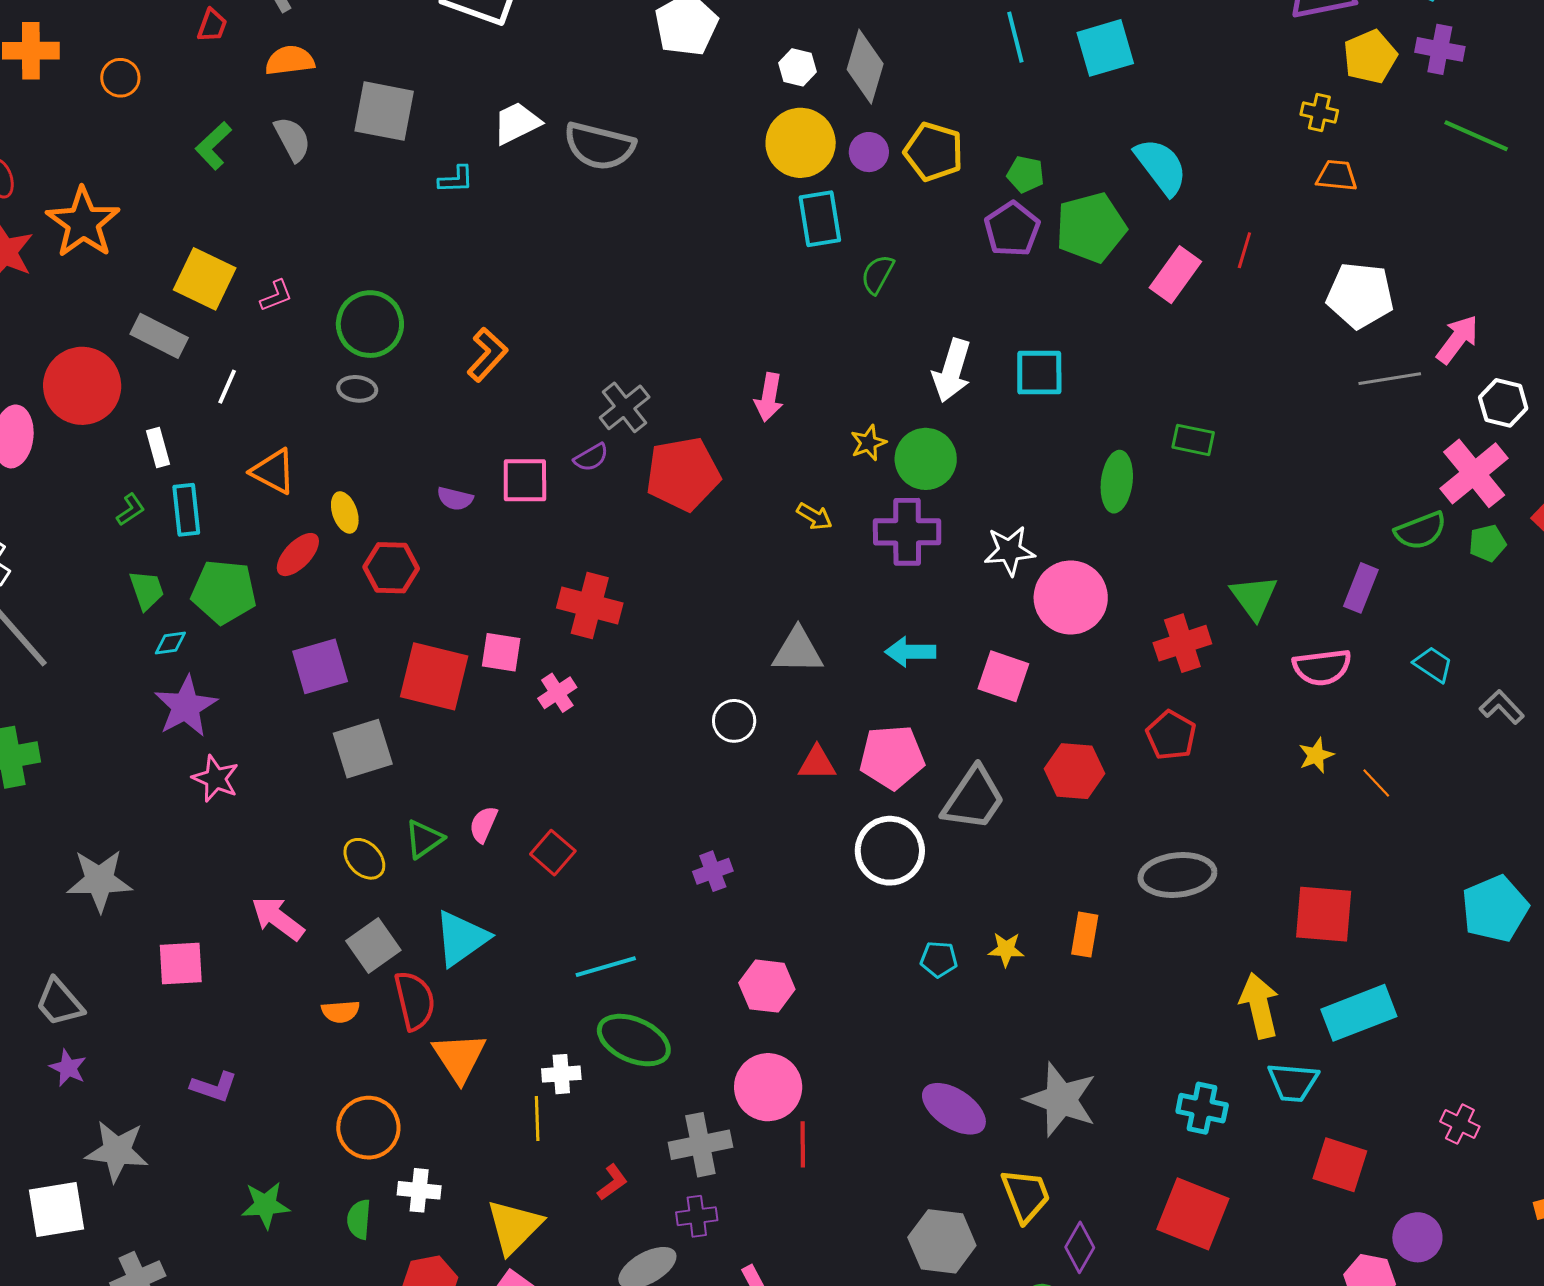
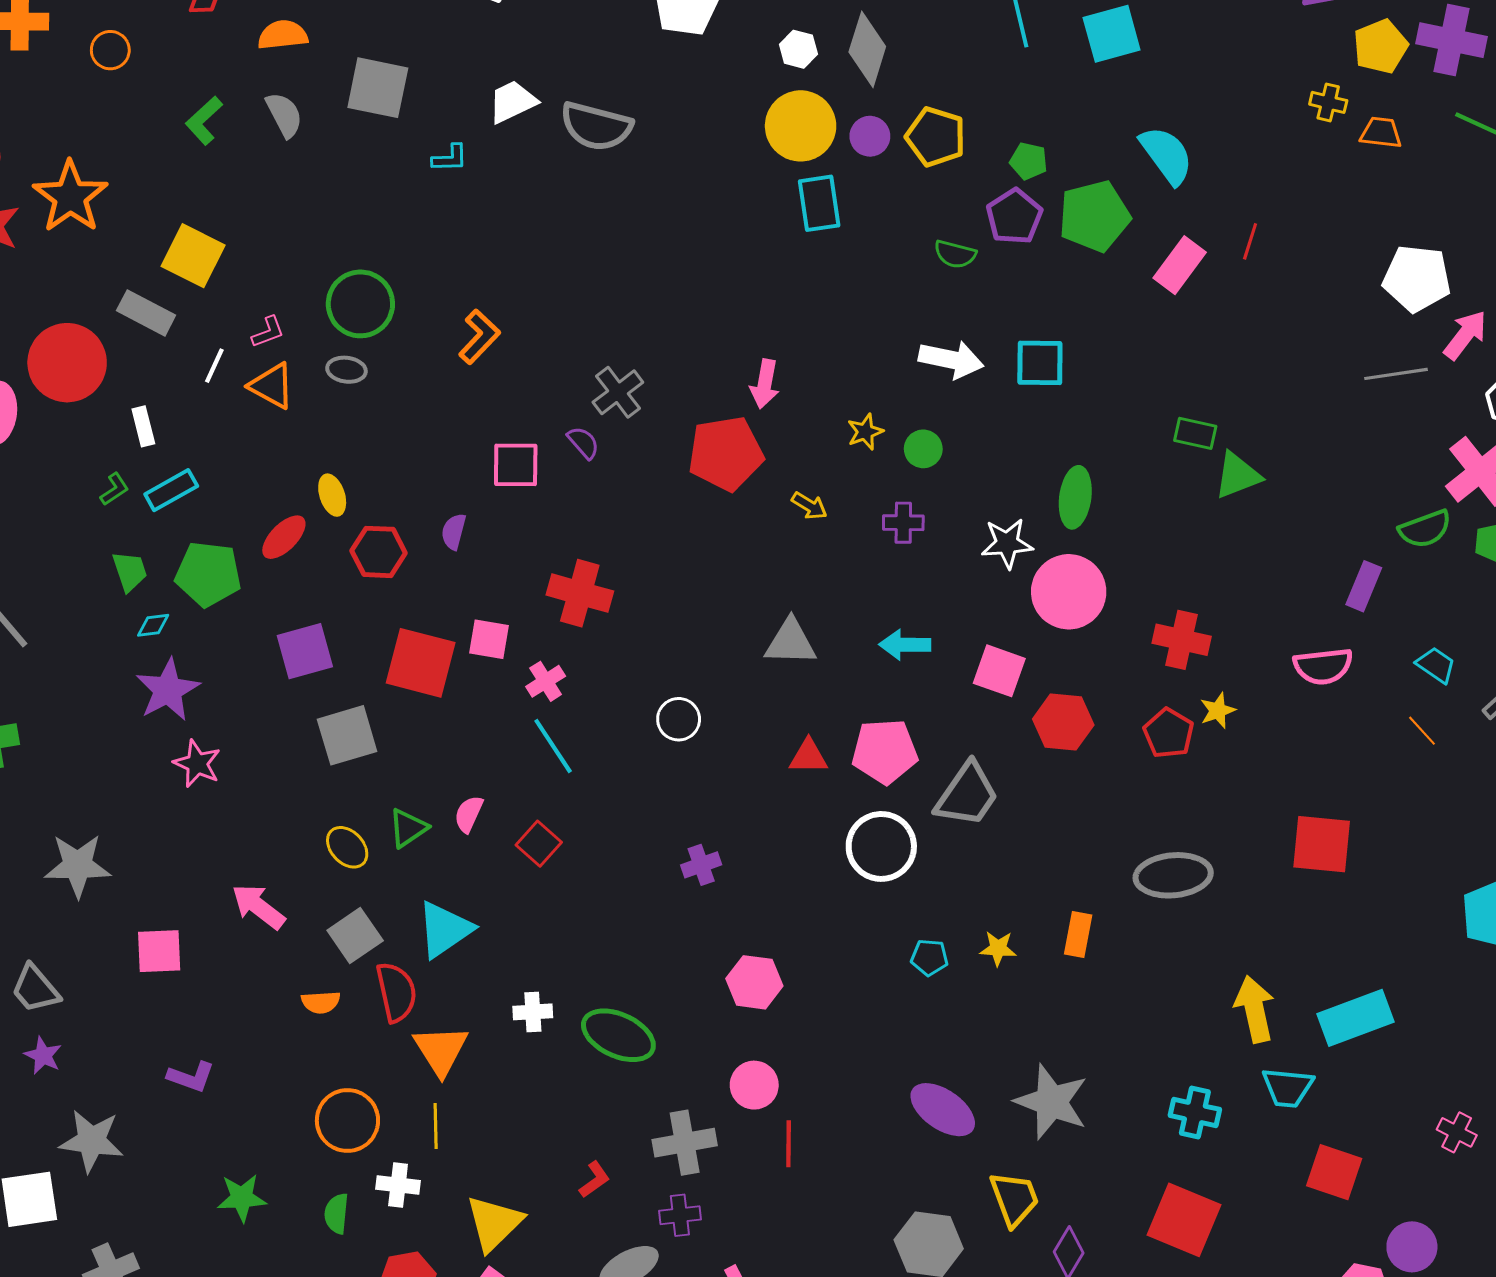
purple cross: (1440, 49) -> (1452, 40), size x1.4
orange trapezoid: (1337, 176) -> (1381, 133), moved
green semicircle: (878, 274) -> (955, 254), moved, turned -105
white pentagon: (1360, 295) -> (1417, 278), moved
pink L-shape: (276, 296) -> (268, 332), moved
white arrow: (952, 371) -> (951, 359), turned -96
purple semicircle: (591, 457) -> (583, 443), turned -102
green circle: (926, 459) -> (923, 449), size x0.6
orange triangle: (273, 471) -> (272, 386), moved
red pentagon: (683, 474) -> (726, 453), moved
green ellipse: (1117, 482) -> (1075, 497), moved
purple semicircle: (455, 499) -> (454, 532), moved, turned 90
cyan rectangle: (186, 510) -> (171, 490), turned 66
purple cross: (907, 532) -> (903, 523), size x0.6
green triangle: (1254, 597) -> (1237, 475), moved, turned 44
red cross: (1182, 643) -> (1182, 640), turned 30
white circle: (734, 721) -> (679, 719), moved
yellow star: (1316, 755) -> (1218, 711), moved
red hexagon: (1075, 771) -> (1063, 722), moved
orange line: (1376, 783) -> (1422, 731), moved
red square: (1324, 914) -> (1322, 844), moved
cyan line: (606, 967) -> (553, 746), moved, turned 72
white cross: (561, 1074) -> (533, 1012), moved
pink circle: (768, 1087) -> (754, 1085), size x0.7
yellow line: (537, 1119) -> (436, 1126), moved

